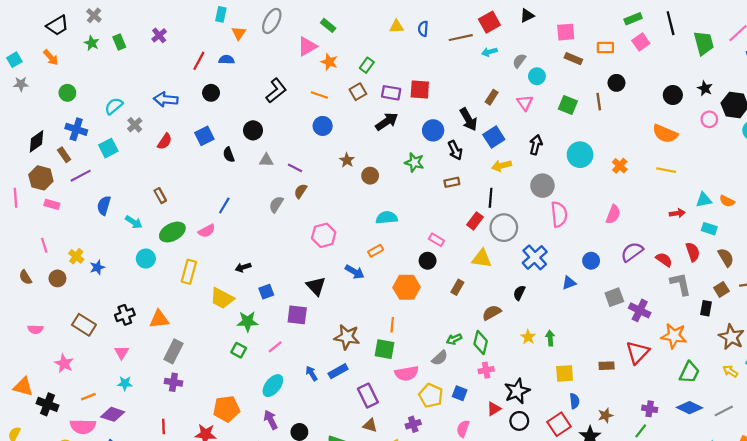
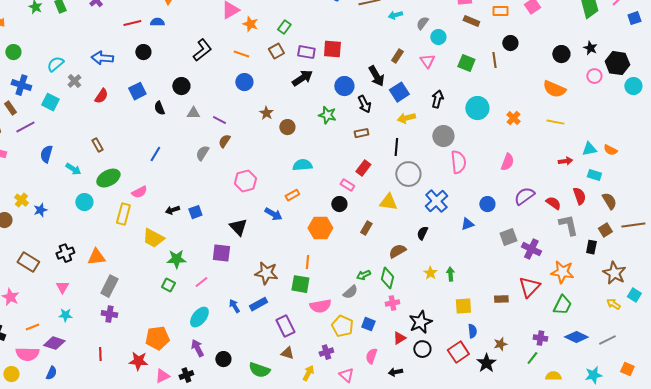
red line: (199, 61) -> (132, 23), turned 48
cyan square: (108, 148) -> (50, 102), turned -36
red rectangle: (475, 221) -> (363, 168), moved
pink semicircle: (207, 231) -> (139, 192), moved
blue square: (266, 292) -> (195, 212), moved
green trapezoid: (689, 372) -> (562, 305), moved

